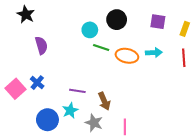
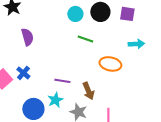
purple square: (158, 22) -> (127, 14), moved
cyan circle: (90, 30) -> (75, 14), moved
orange ellipse: (127, 56) -> (110, 64), moved

